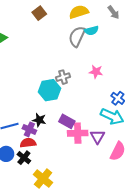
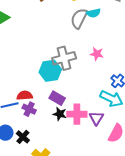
gray cross: (63, 77) -> (64, 58), size x1.6
black star: (39, 120) -> (60, 114), moved
purple rectangle: (67, 121) -> (57, 98), moved
red semicircle: (28, 143) -> (25, 95), moved

